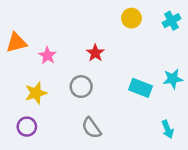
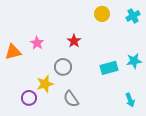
orange triangle: (16, 43) -> (13, 52), moved
cyan rectangle: (141, 88) -> (109, 68), turned -36
yellow star: (36, 93) -> (45, 84), moved
purple circle: (27, 127) -> (29, 98), moved

